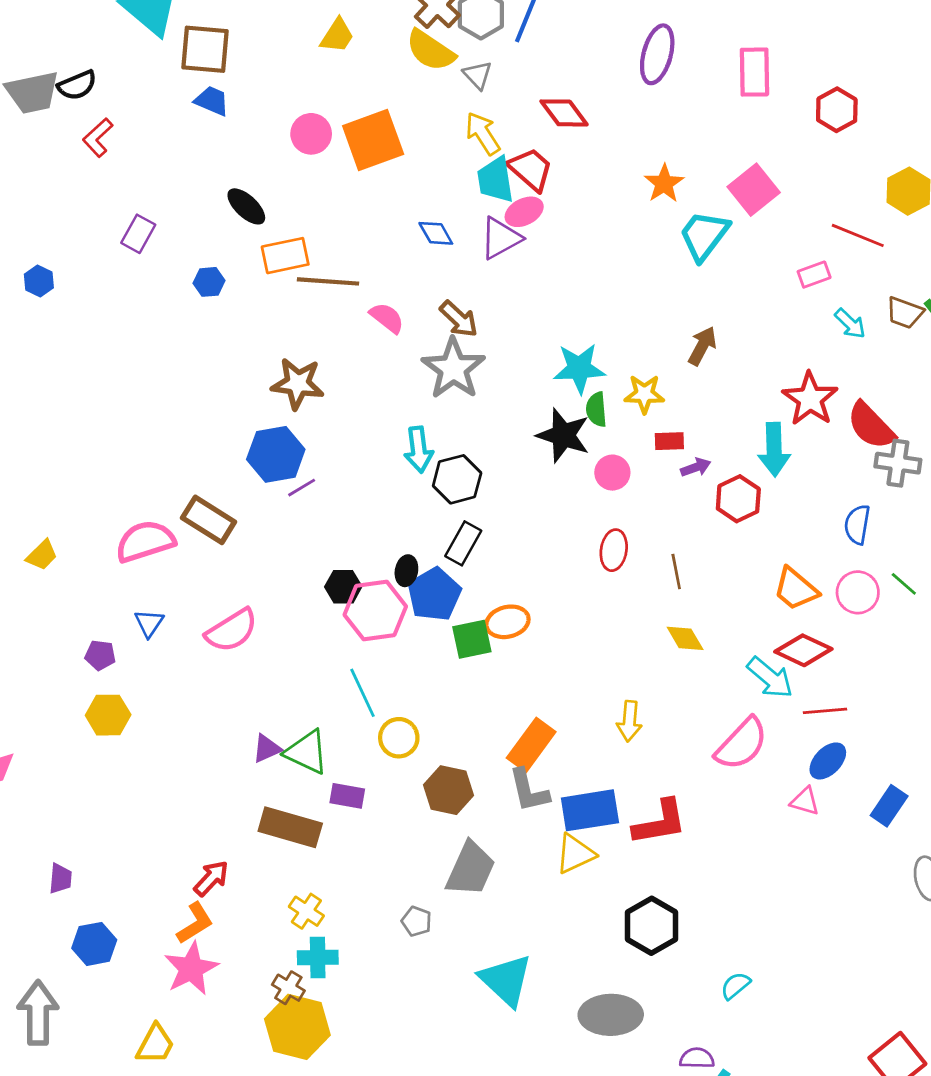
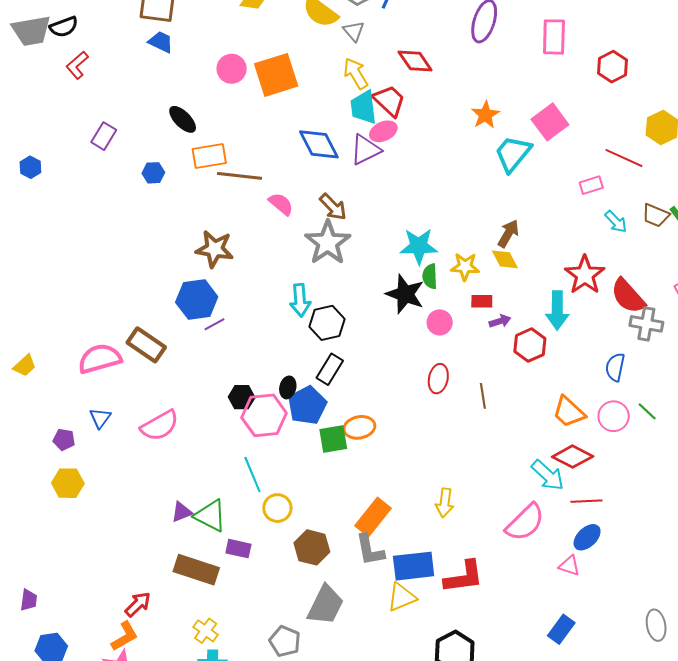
blue diamond: (436, 233) -> (319, 144), size x1.6
yellow diamond: (685, 638) -> (505, 259), moved
blue rectangle: (889, 806) -> (561, 629), moved
gray pentagon: (417, 921) -> (285, 641), size x1.4

